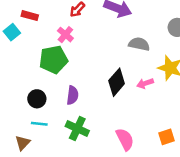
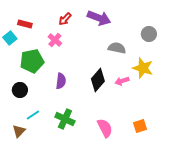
green pentagon: (54, 60) -> (32, 61), moved
purple semicircle: (73, 95) -> (61, 81), moved
black circle: (37, 99) -> (20, 90), moved
cyan line: (39, 124) -> (33, 115), turned -40

